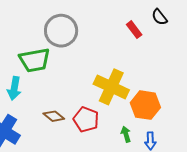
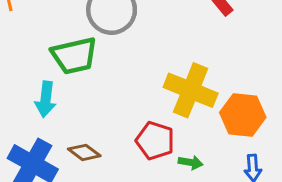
brown diamond: (54, 116) -> (84, 152), moved
green arrow: (126, 134) -> (191, 162), moved, turned 119

